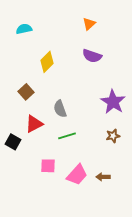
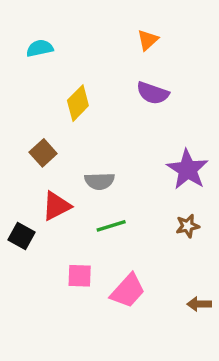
gray semicircle: (60, 109) -> (100, 181), turned -72
brown arrow: (103, 177) -> (199, 304), moved

